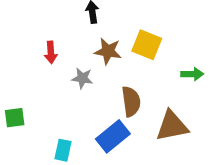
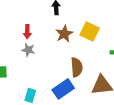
brown star: (108, 51) -> (64, 34), turned 30
gray star: (82, 78) -> (28, 50), moved

